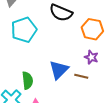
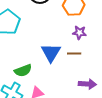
green semicircle: (27, 80) -> (23, 70), turned 90

